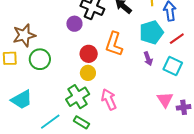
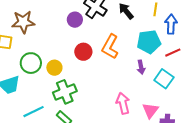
green circle: (40, 59) -> (31, 63), moved
yellow circle: (88, 73) -> (54, 68), moved
pink arrow: (109, 100) -> (123, 103), moved

